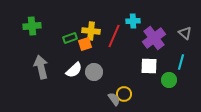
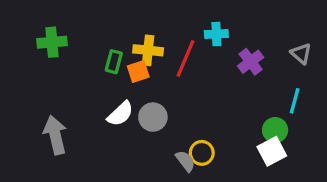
green rectangle: (70, 38) -> (114, 62), turned -56
purple cross: (154, 38) -> (251, 62), size x0.7
white square: (149, 66) -> (272, 151), moved, turned -30
gray arrow: (41, 67) -> (55, 135), moved

